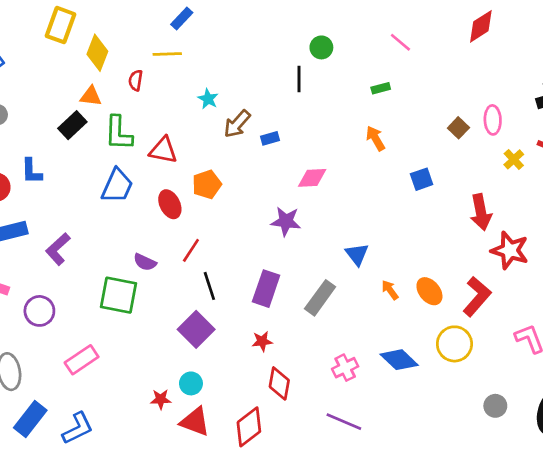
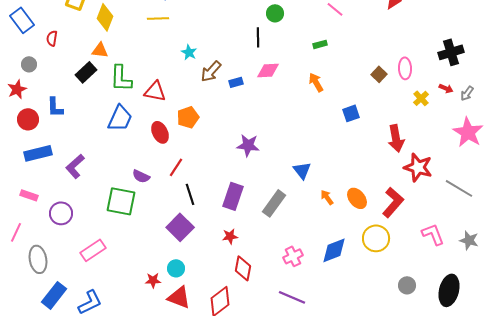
red semicircle: (136, 80) -> (52, 38), moved
pink diamond: (312, 178) -> (268, 70), moved
blue diamond: (399, 360) -> (334, 250), turned -64

